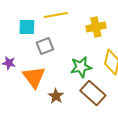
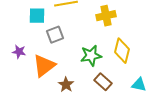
orange triangle: (34, 77) -> (44, 66), turned 30
brown rectangle: (93, 93) -> (103, 82), size x0.7

